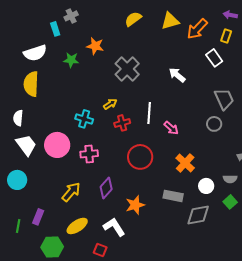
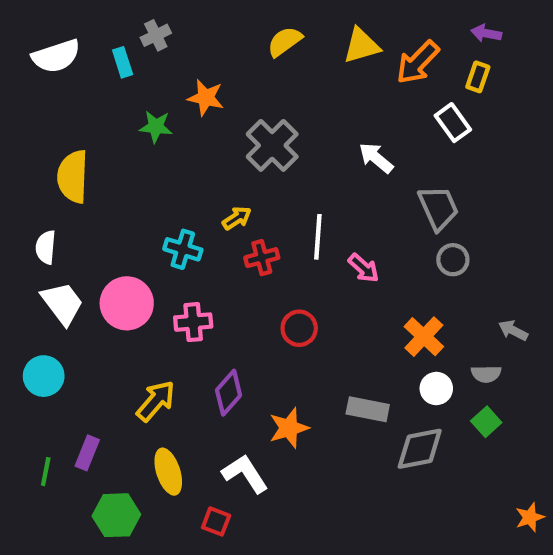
white semicircle: (35, 53) -> (56, 56), moved
gray trapezoid: (224, 99) -> (438, 208), moved
red circle: (140, 157) -> (299, 328), size x0.7
orange cross: (185, 163) -> (424, 337), moved
yellow ellipse: (77, 226) -> (168, 472), turned -75

